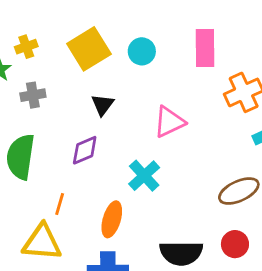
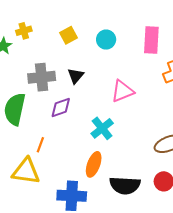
yellow square: (89, 49) -> (68, 35), size x0.6
gray cross: (33, 95) -> (42, 77), moved, size x1.5
orange ellipse: (112, 219) -> (94, 164), moved

